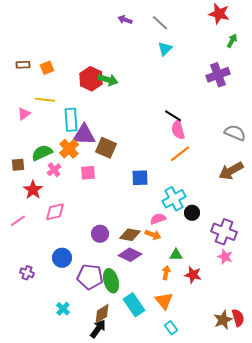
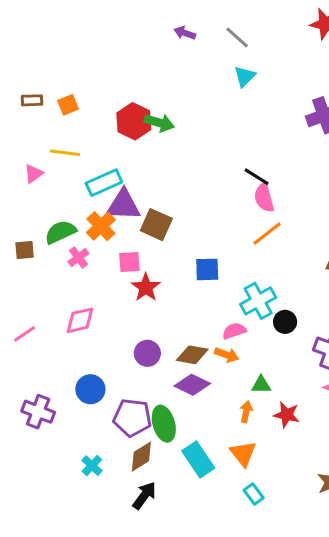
cyan rectangle: (71, 120) -> (104, 183), turned 70
red star: (33, 190) -> (146, 287), moved
purple cross: (27, 273) -> (38, 412), size x1.5
brown diamond: (102, 314) -> (141, 457), moved

